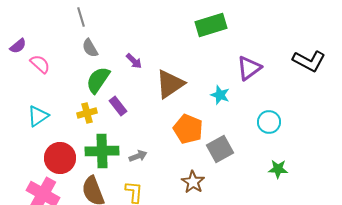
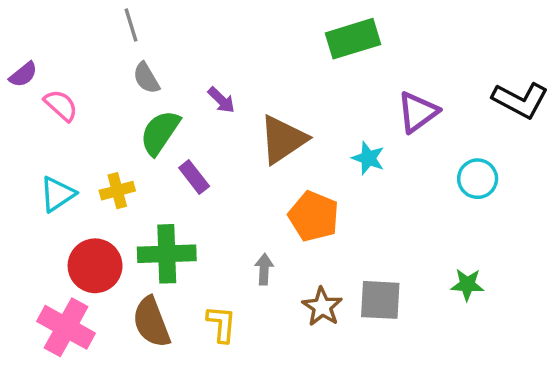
yellow cross: (87, 113) -> (117, 191), moved
cyan circle: (269, 122) -> (478, 179), moved
gray square: (220, 149) -> (380, 300), moved, turned 32
gray arrow: (138, 156) -> (264, 269), moved, turned -66

